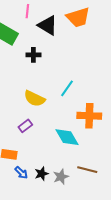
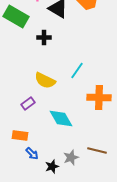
purple rectangle: (25, 126) -> (28, 104), moved
cyan diamond: (67, 137) -> (61, 118), moved
black star: (42, 174) -> (52, 166), moved

